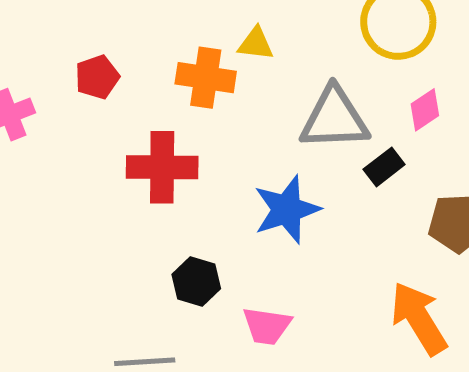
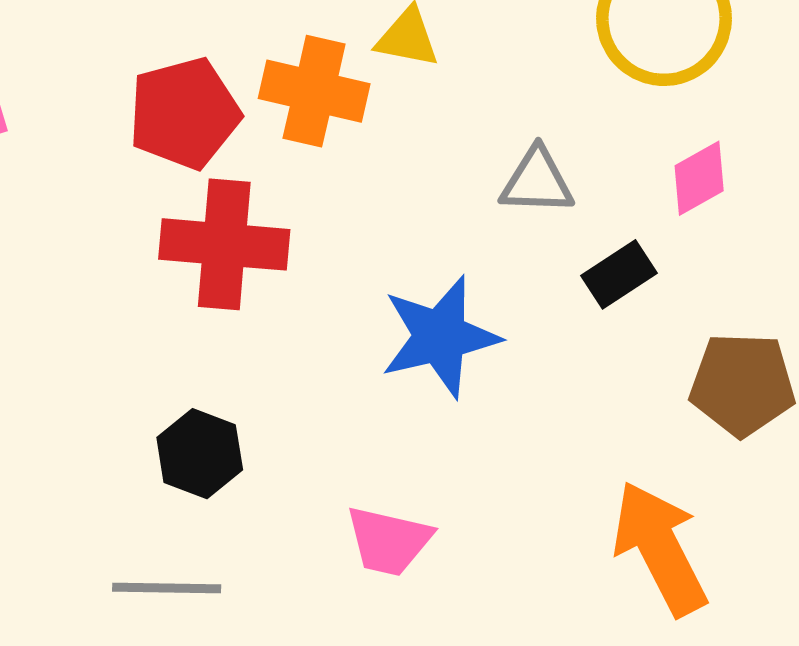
red pentagon: (97, 77) -> (184, 113), moved, size x1.4
gray triangle: (334, 119) -> (537, 181), size x0.6
black hexagon: (196, 281) -> (200, 454), moved

